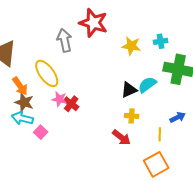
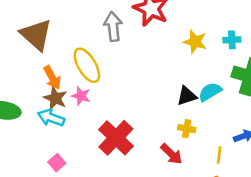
pink star: (59, 99) -> (81, 96), moved
red cross: (71, 104) -> (116, 138), moved, size x1.8
pink square: (41, 132) -> (57, 163), moved

